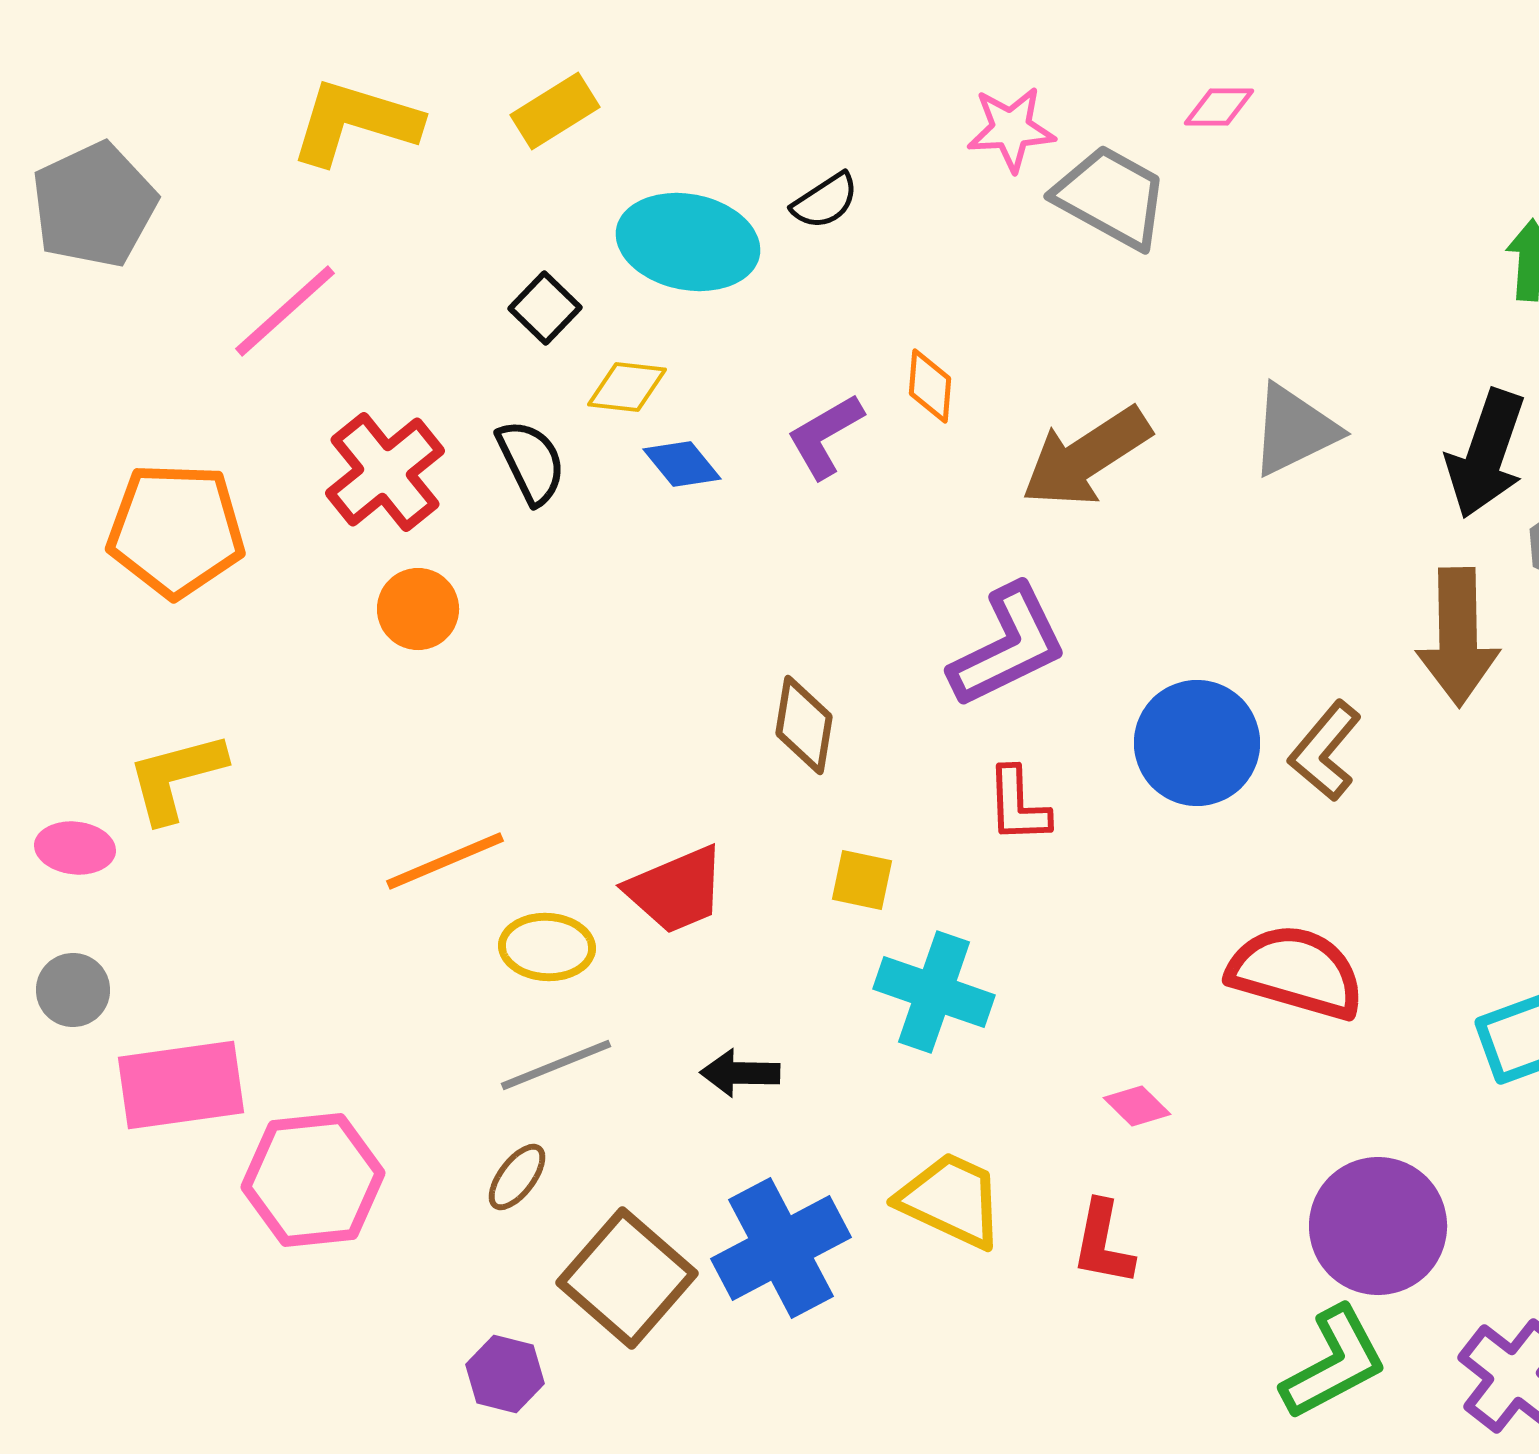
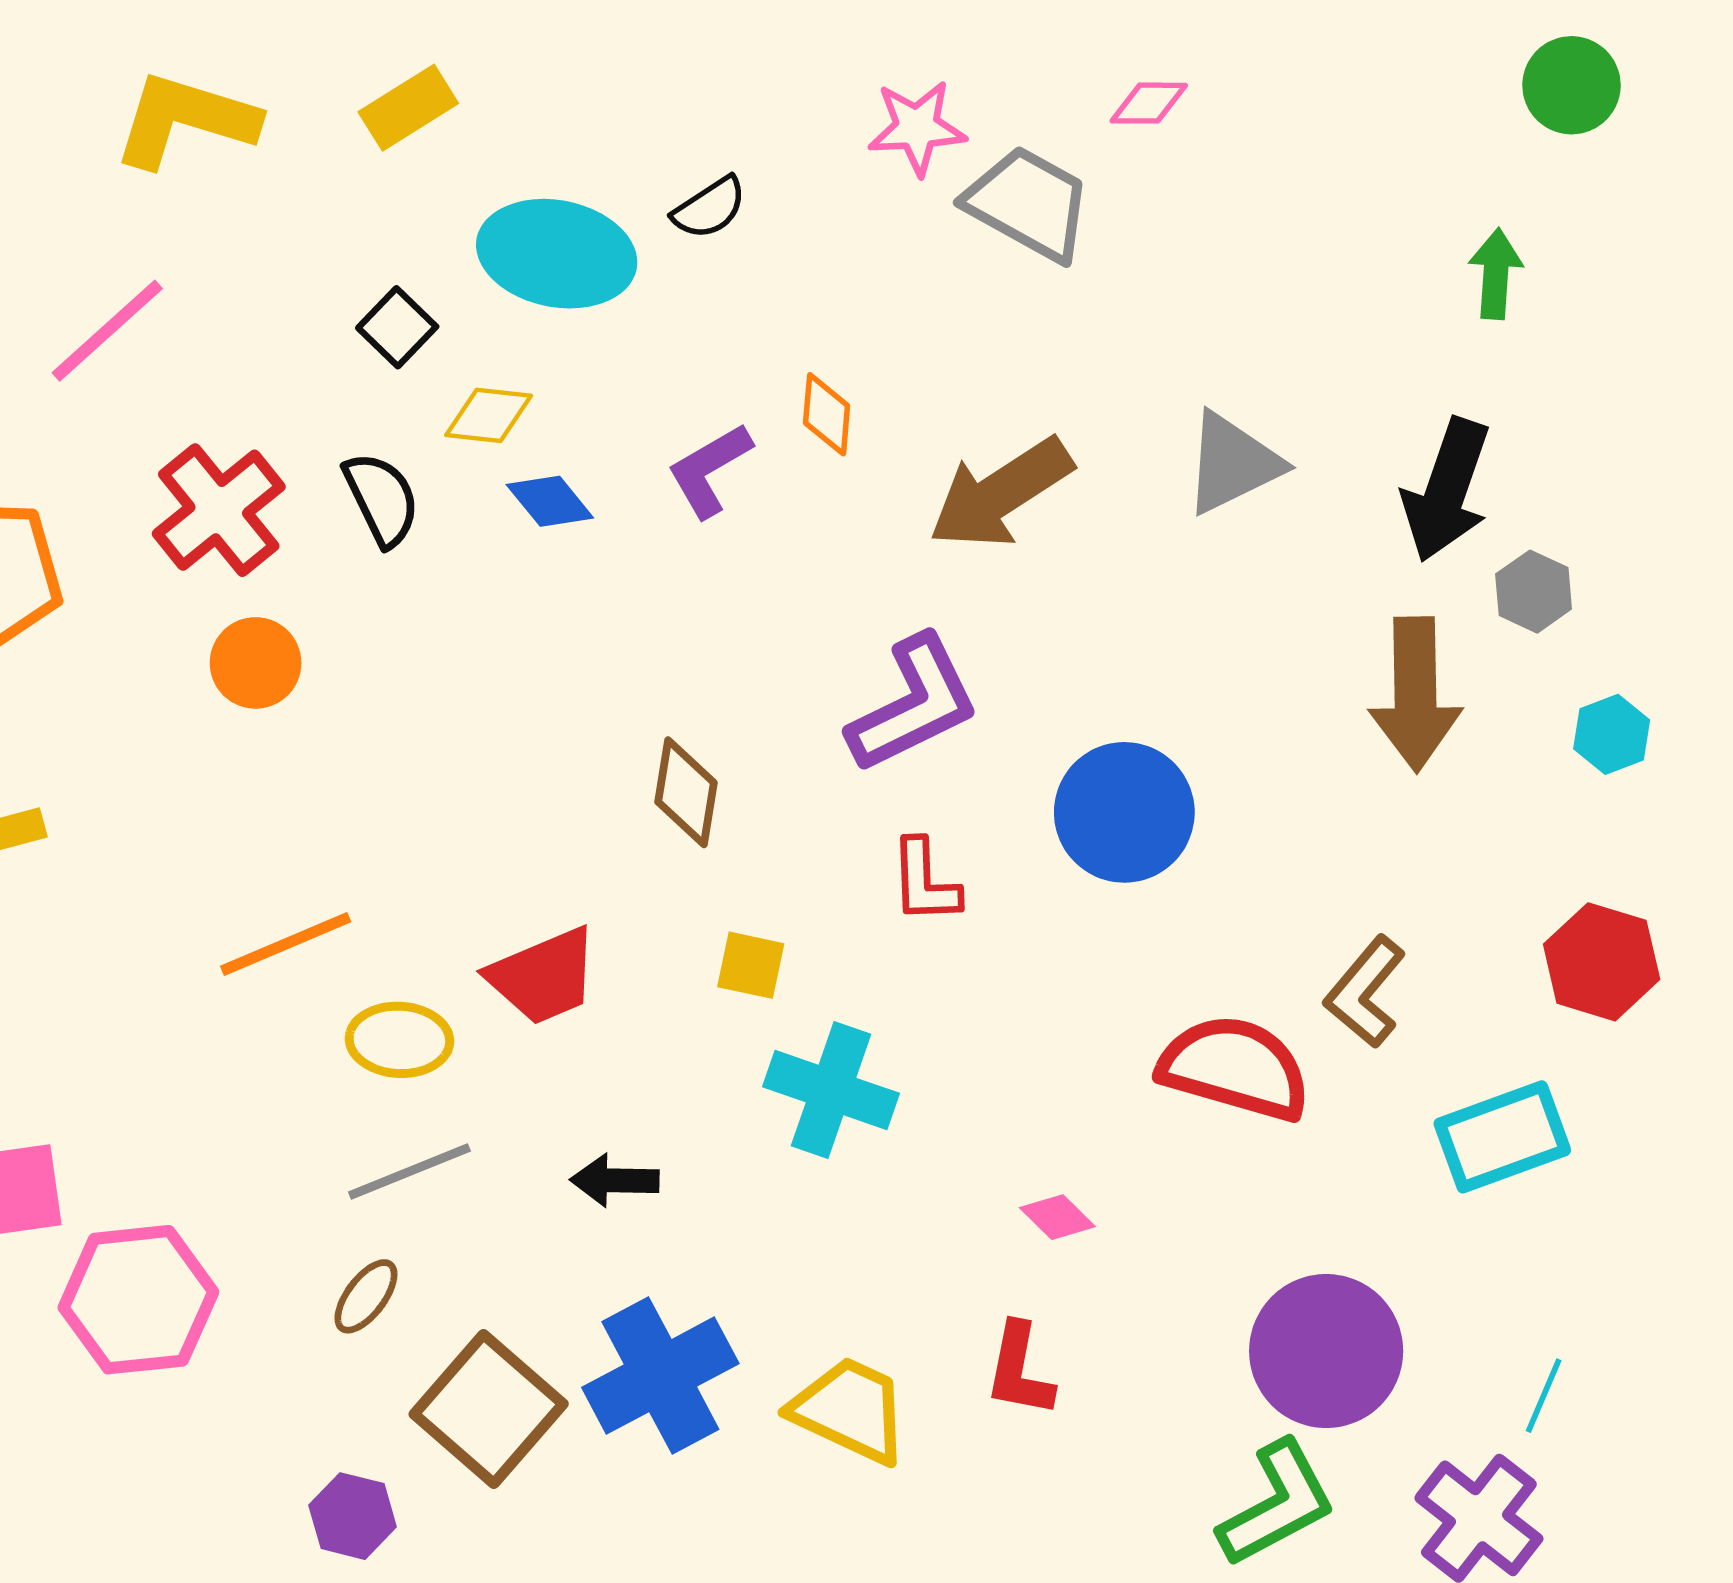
brown L-shape: (1325, 751) -> (1365, 992), moved
yellow trapezoid: (951, 1200) -> (850, 1410), moved

